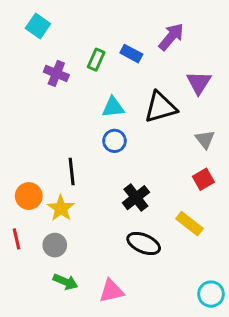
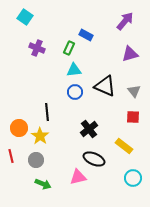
purple arrow: (171, 37) -> (125, 21), moved
green rectangle: (96, 60) -> (69, 48), moved
purple triangle: (199, 83) -> (130, 54), turned 42
black triangle: (160, 107) -> (105, 86), moved, turned 40
red square: (203, 179) -> (133, 117), turned 32
pink triangle: (111, 291) -> (78, 177), moved
cyan circle: (211, 294) -> (133, 178), moved

